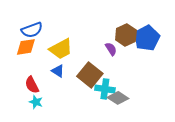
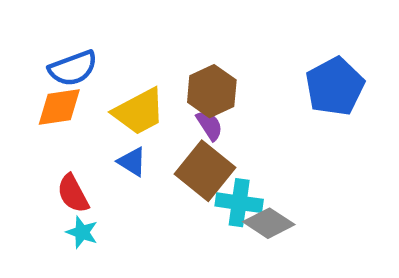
brown hexagon: (126, 35) -> (212, 91), moved
purple semicircle: (111, 49) -> (210, 125), moved

